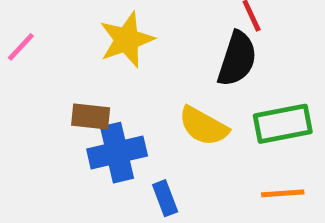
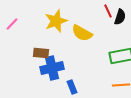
black semicircle: (237, 59) -> (120, 17), moved, size x0.7
yellow semicircle: (204, 126) -> (82, 33), moved

